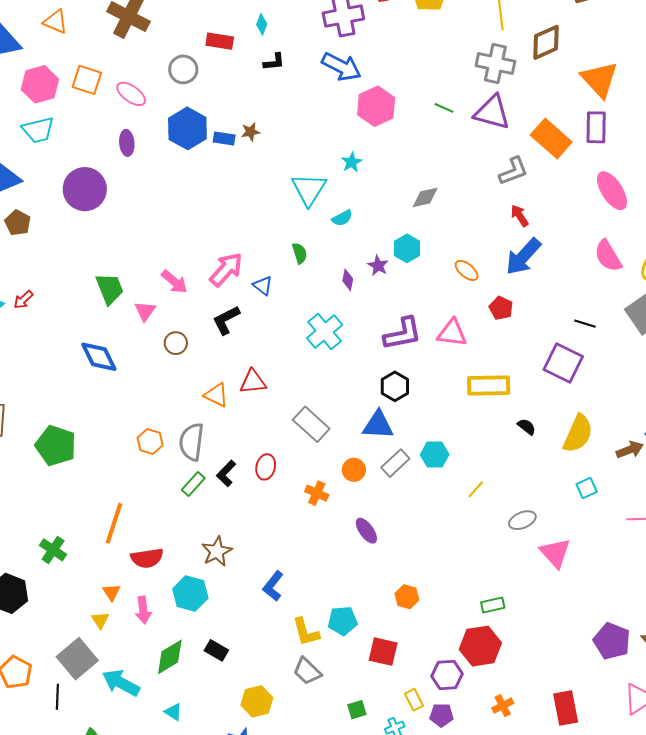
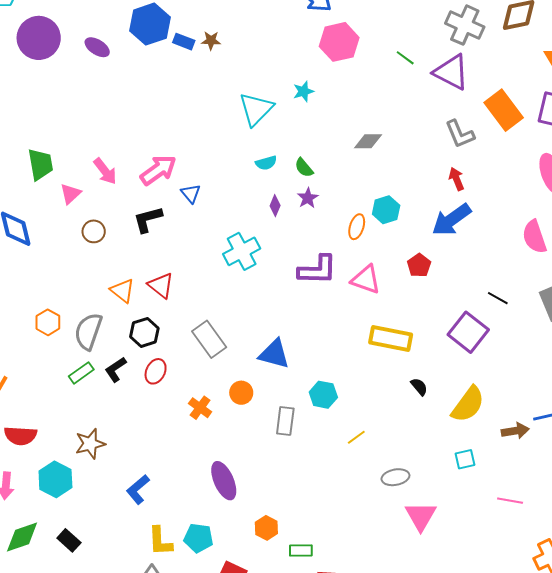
purple ellipse: (127, 143) -> (97, 47), moved, turned -65
gray L-shape: (513, 171) -> (460, 134), turned 76
purple circle: (85, 189) -> (39, 38), moved
cyan semicircle: (342, 218) -> (266, 163), moved
cyan hexagon: (407, 248) -> (386, 210), moved
green semicircle: (300, 253) -> (304, 168), moved, turned 145
orange ellipse: (467, 270) -> (357, 227), moved, turned 55
red triangle: (253, 382) -> (161, 286), turned 32
black hexagon: (395, 386) -> (144, 332), moved
gray rectangle: (395, 463) -> (285, 421), moved, turned -52
purple ellipse: (366, 531) -> (224, 481), moved, size x1.4
green rectangle: (493, 605) -> (301, 550), moved

